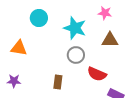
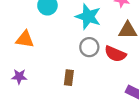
red semicircle: (97, 74) -> (115, 54), moved

